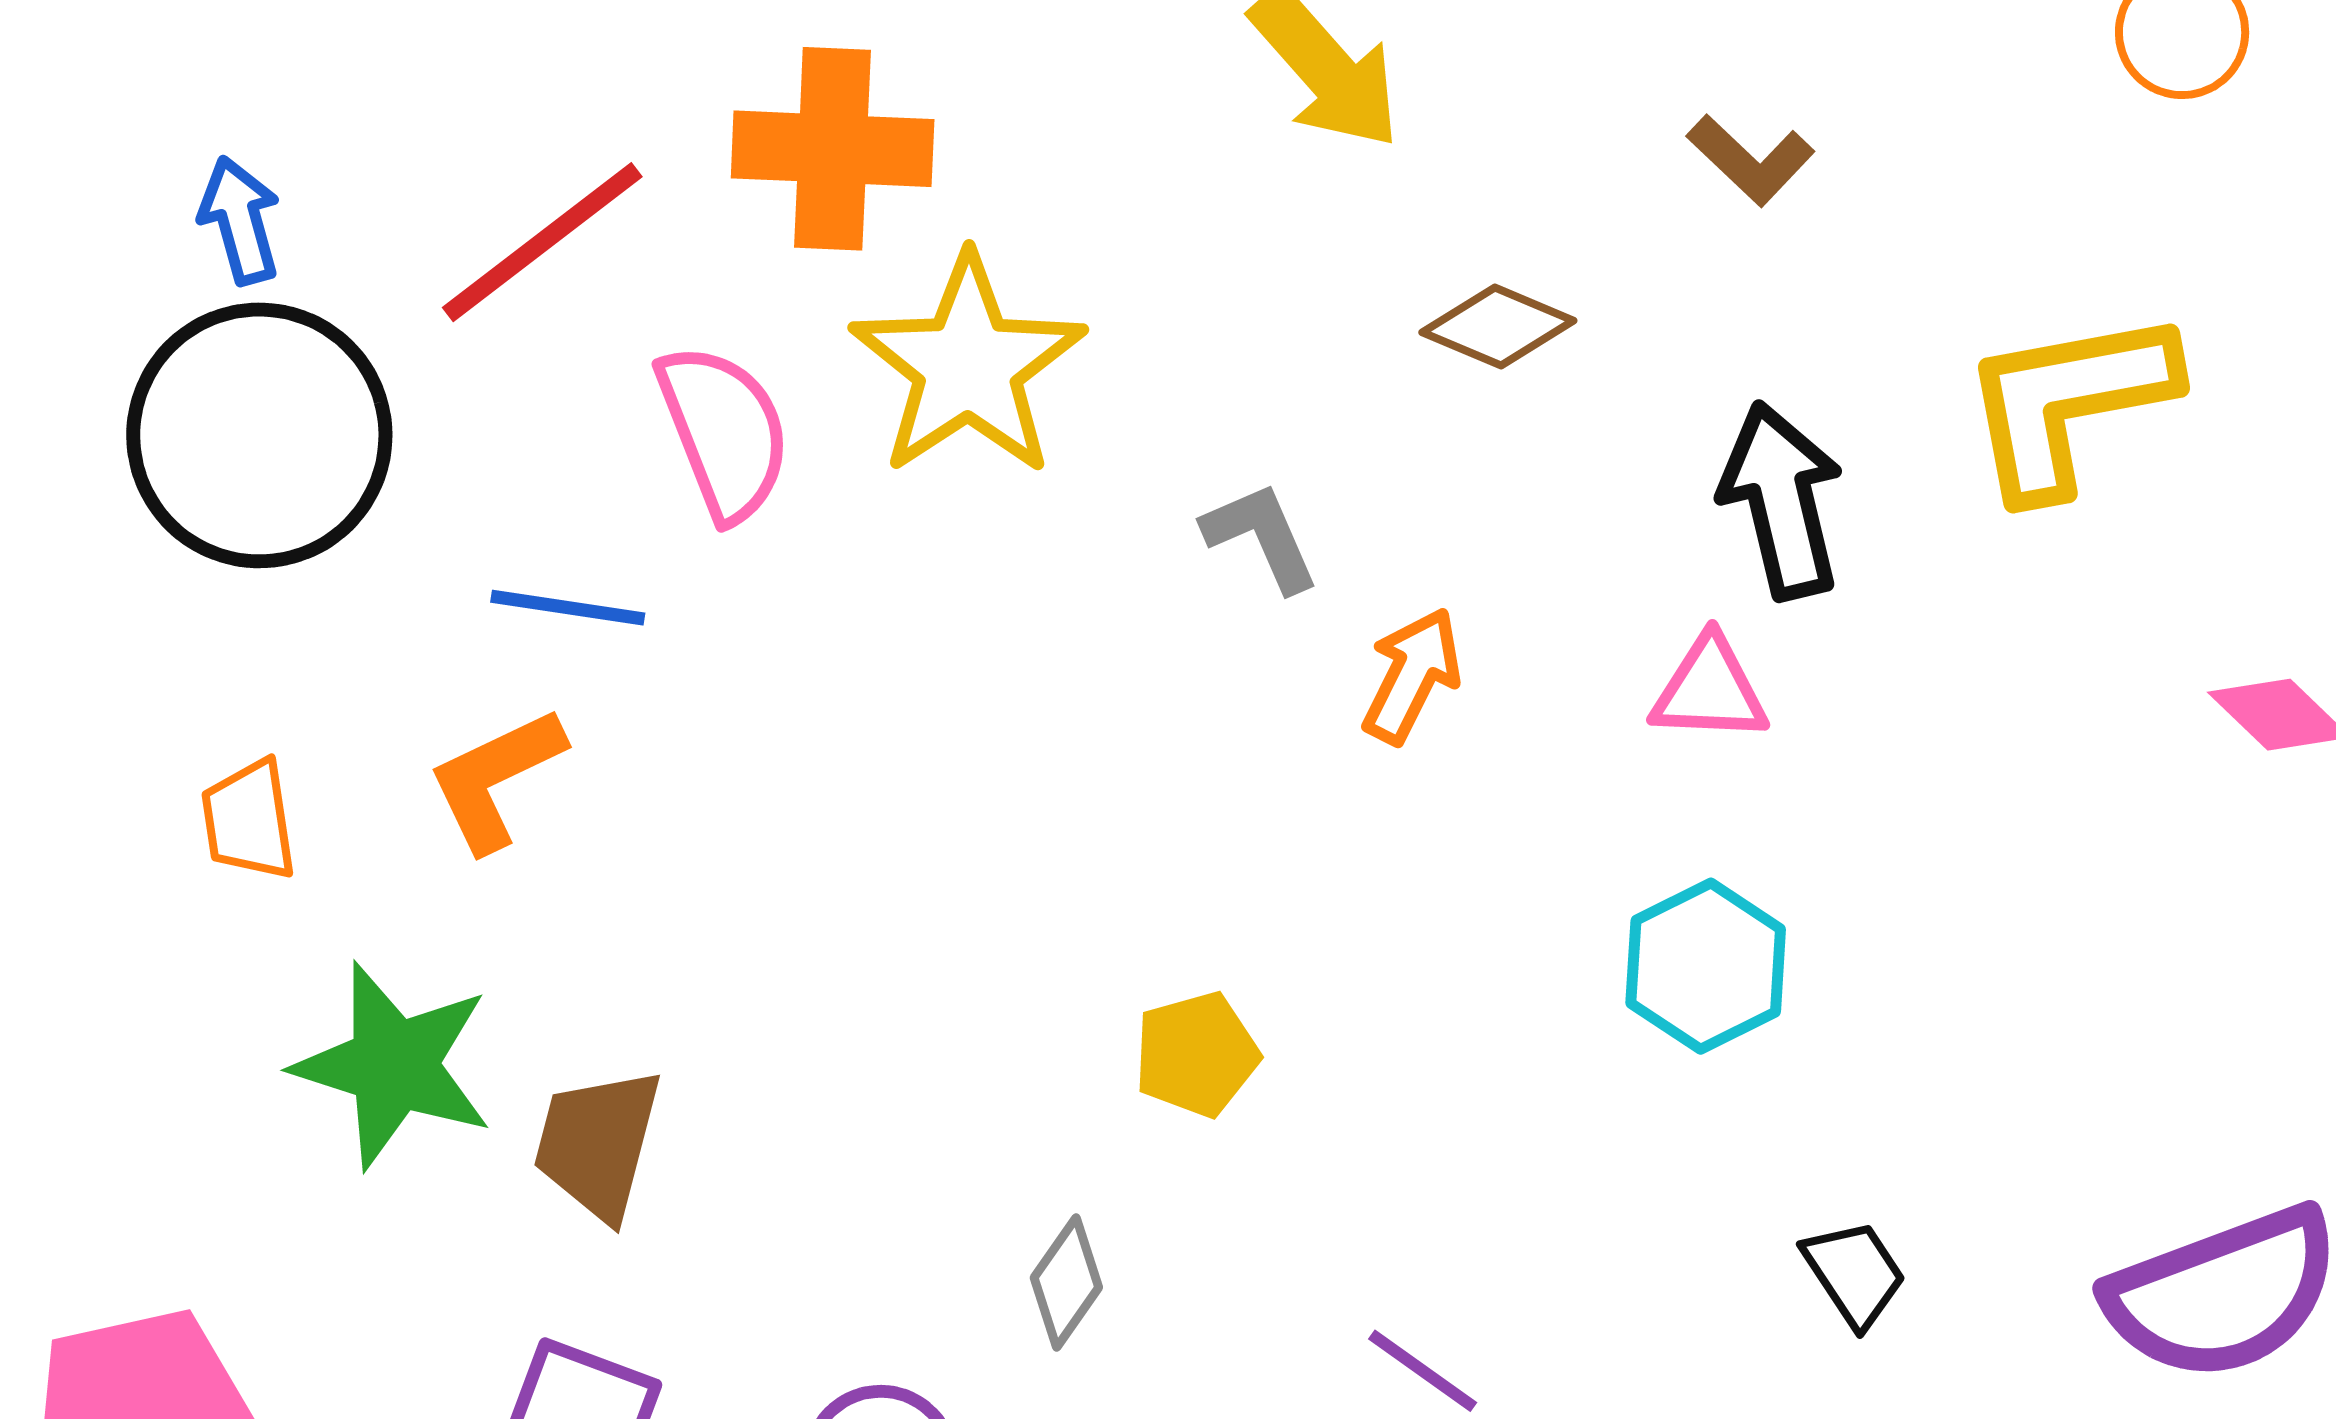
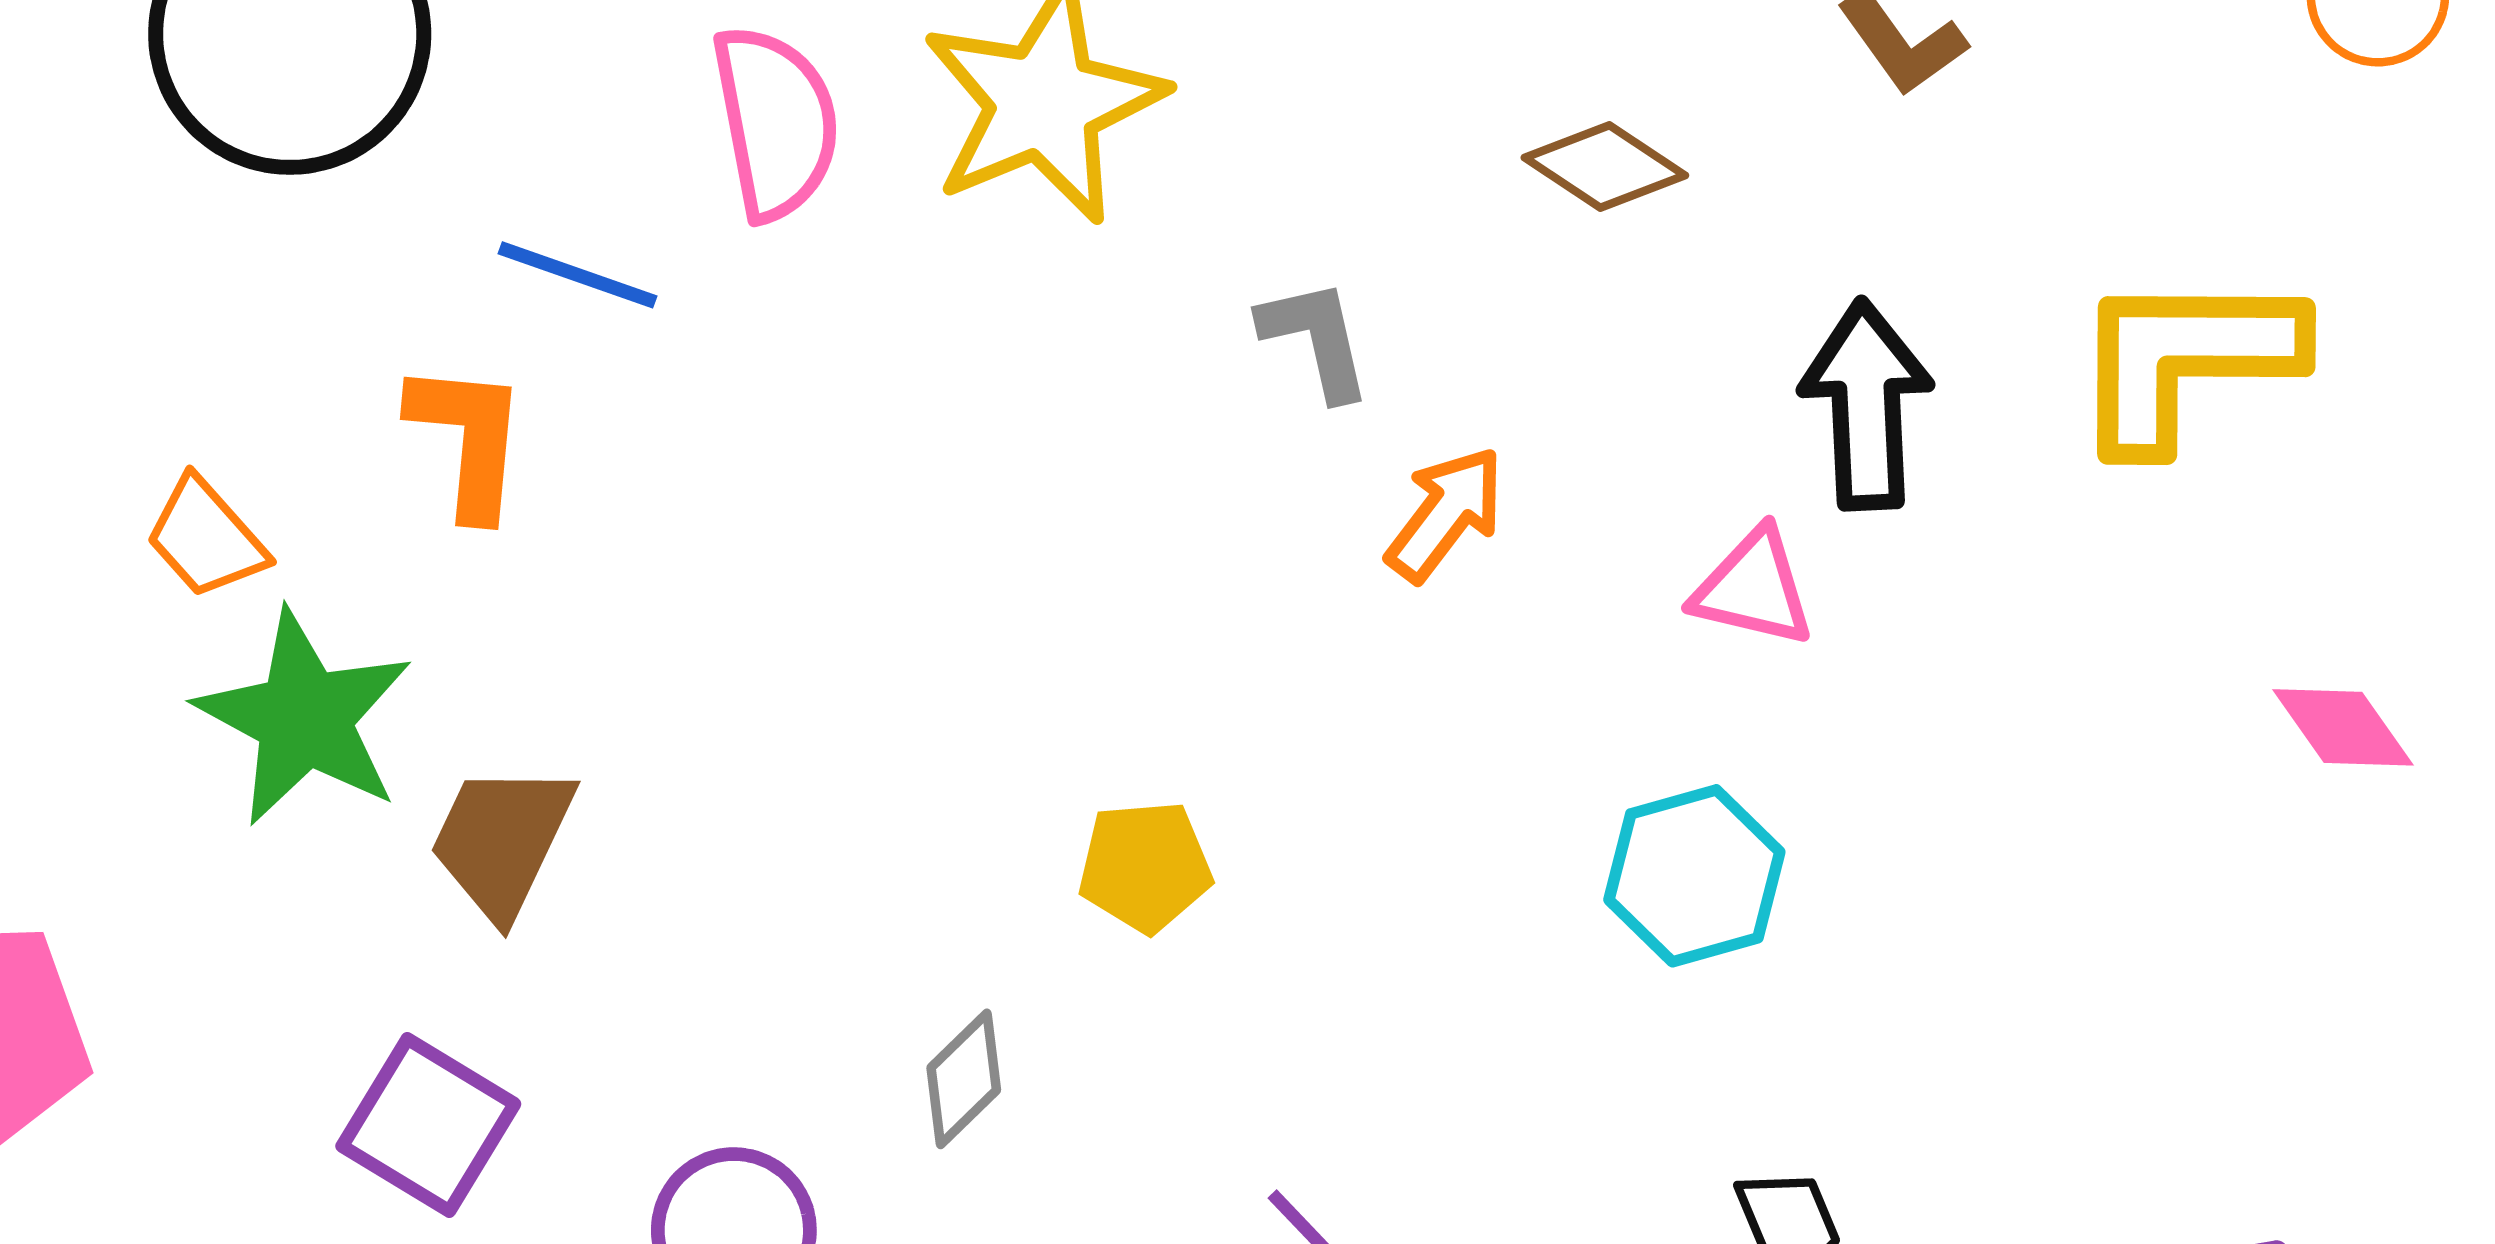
orange L-shape: (496, 779) -> (468, 439), turned 110
orange trapezoid: (249, 820) -> (206, 538), moved, turned -44

